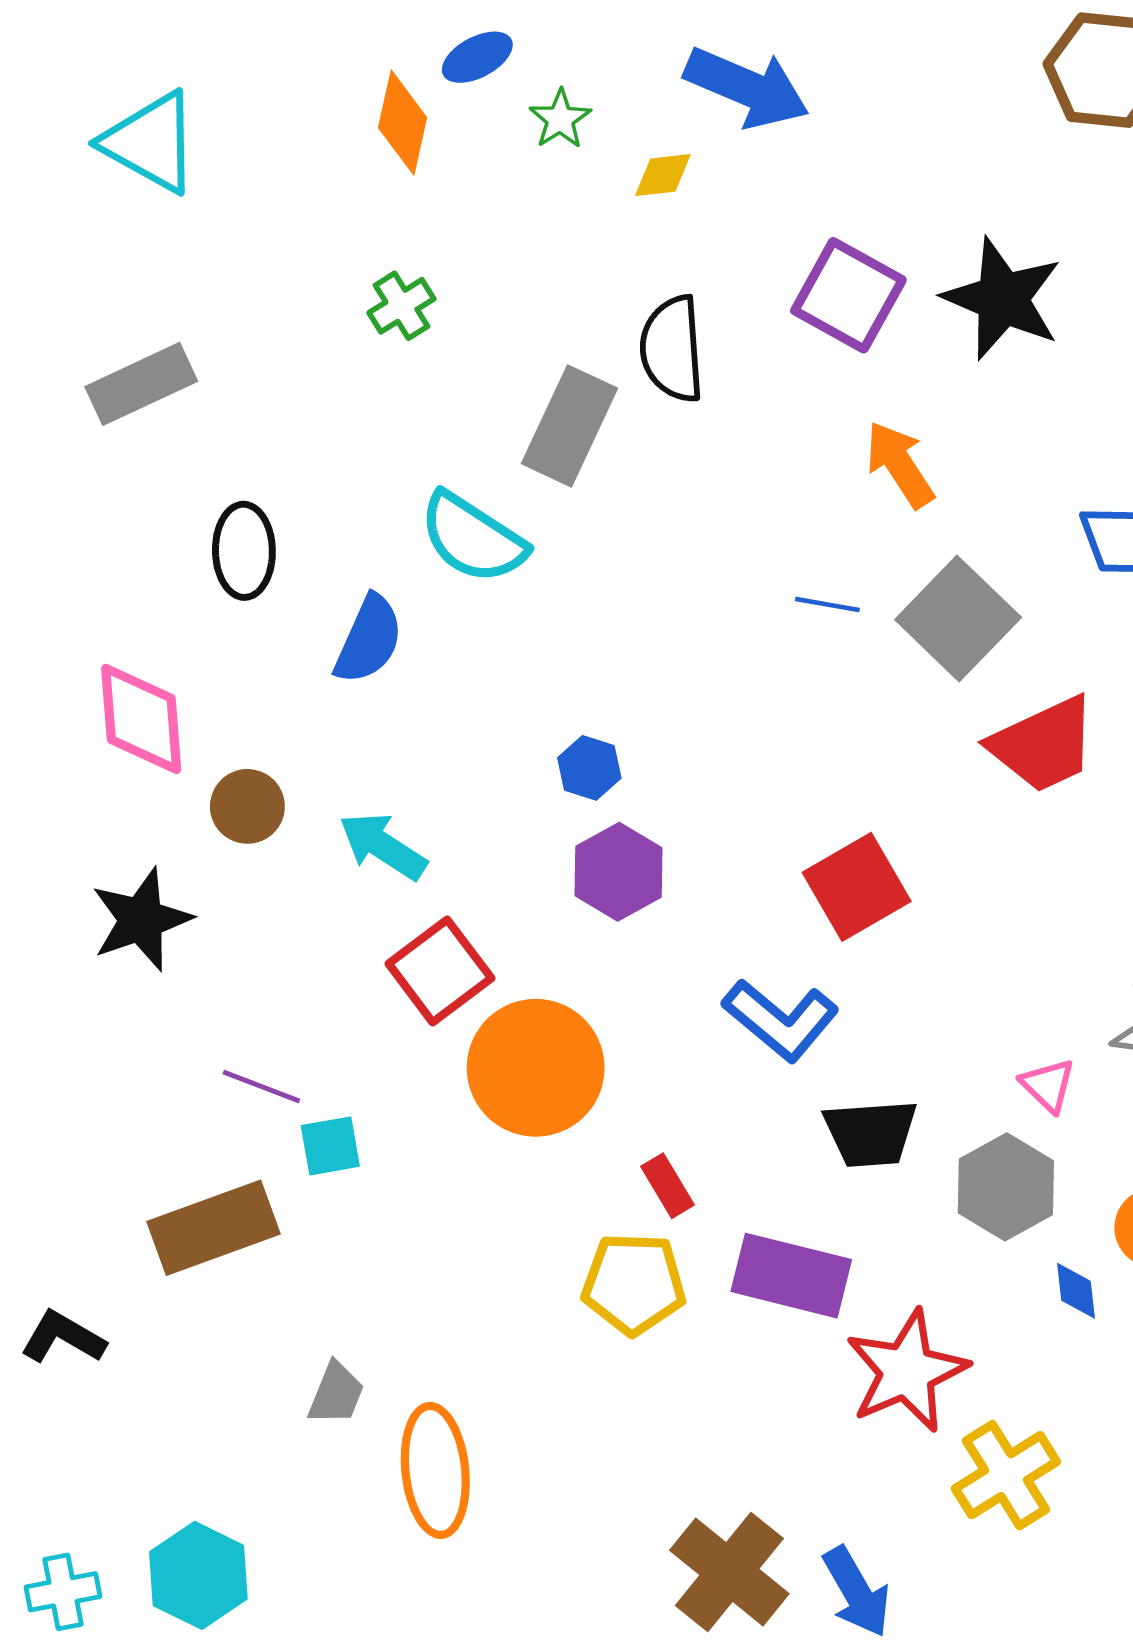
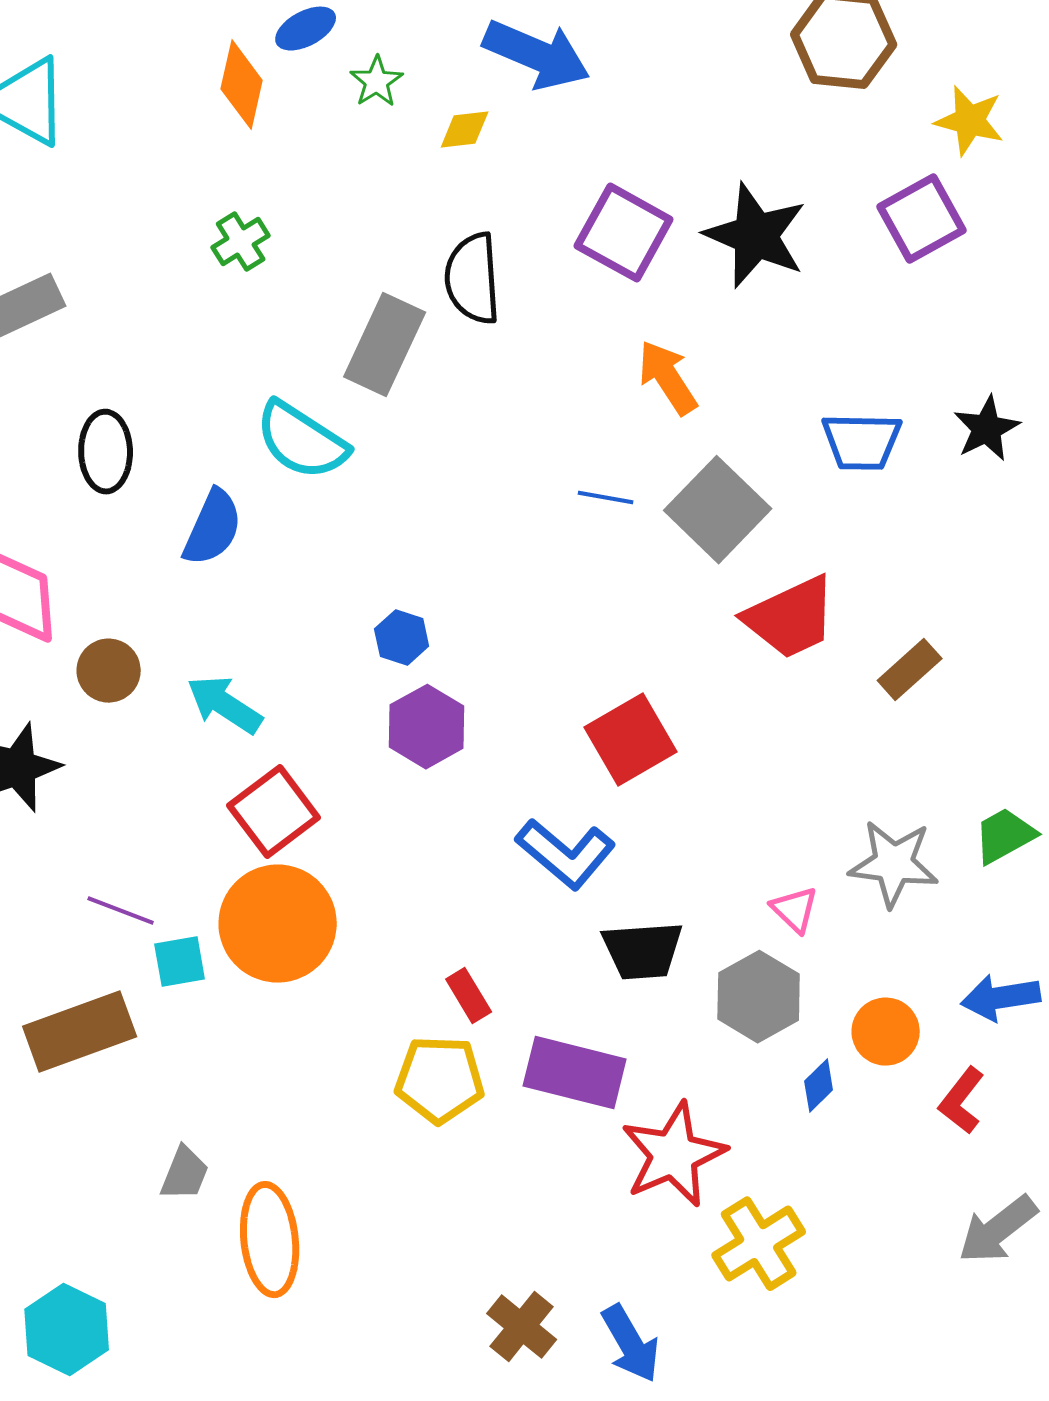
orange circle: (536, 1068) -> (278, 924), moved
blue diamond: (1076, 1291) -> (819, 1086), turned 52
brown cross: (729, 1572) -> (522, 1327), size x0.7

